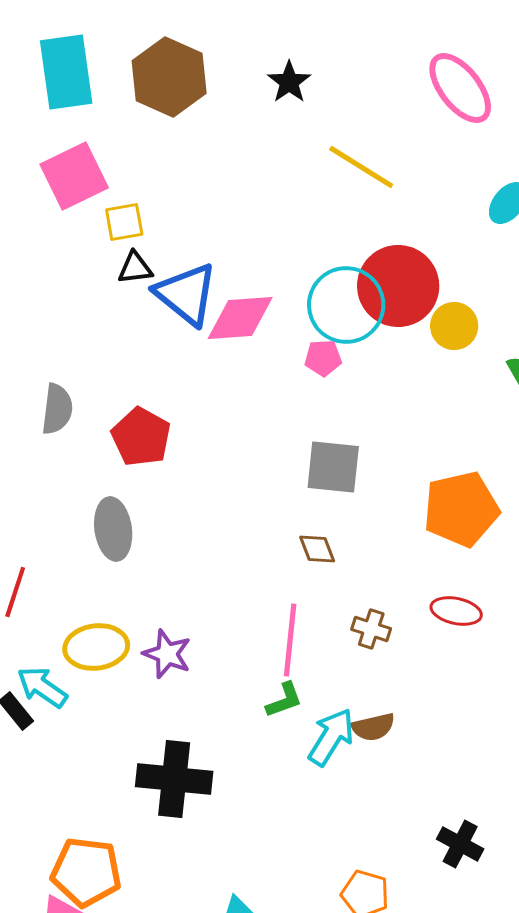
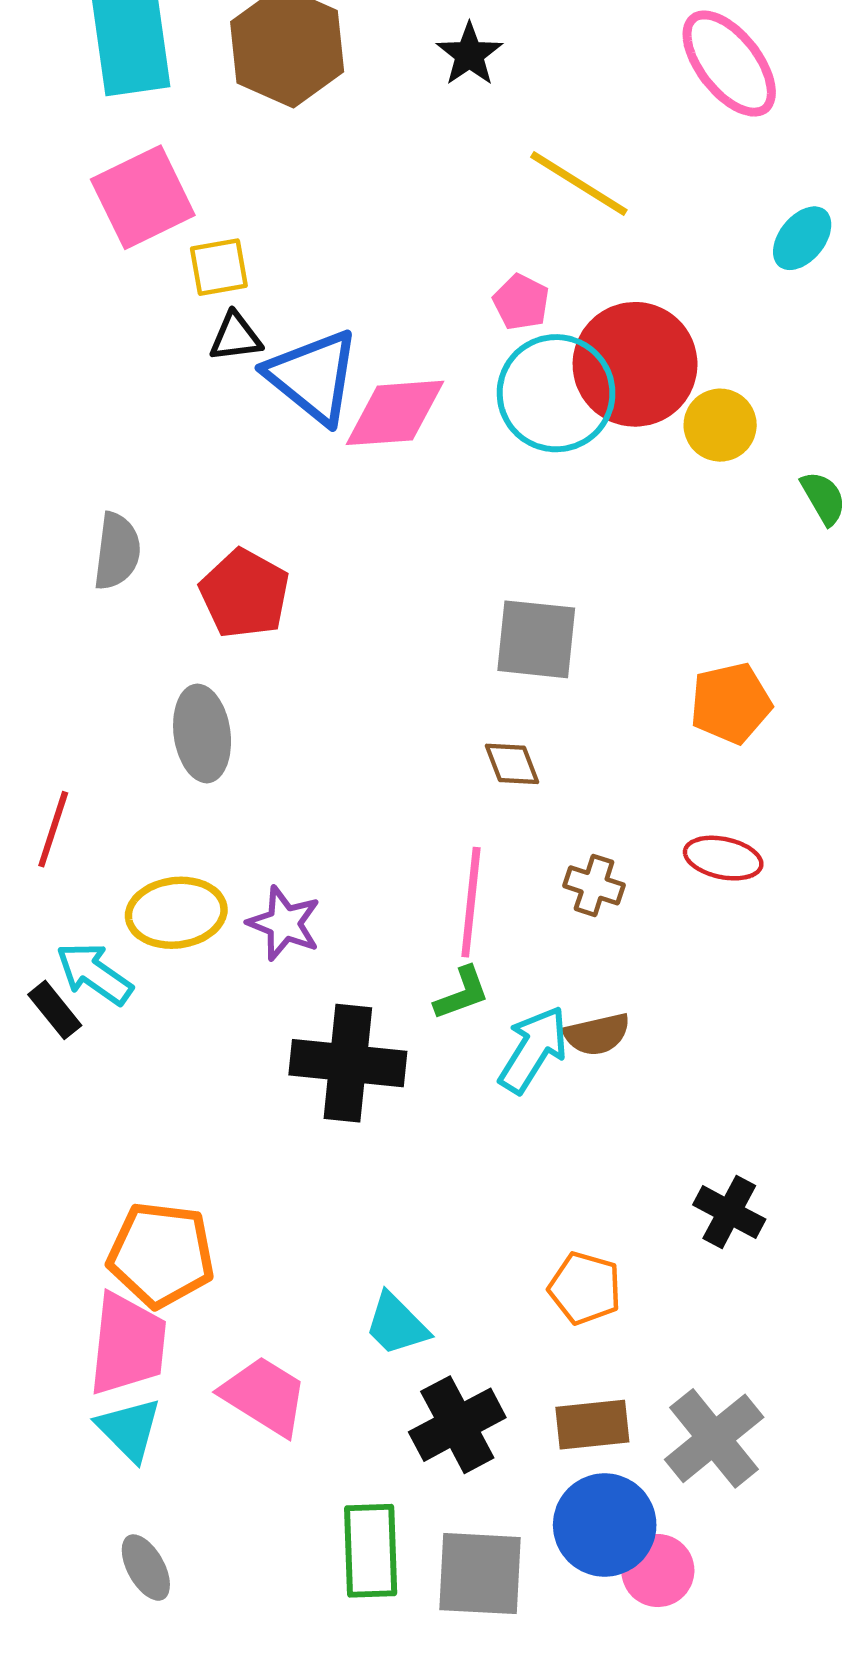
pink pentagon: (323, 358) -> (521, 302), moved, turned 30
orange pentagon: (461, 509) -> (731, 703), size x0.7
black cross: (174, 779) -> (348, 1063), moved

